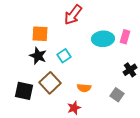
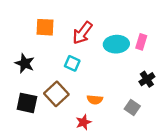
red arrow: (73, 15) -> (82, 33), moved
orange square: (40, 34) -> (45, 27), moved
black star: (38, 56) -> (25, 63), moved
cyan square: (64, 56) -> (72, 63), turned -32

